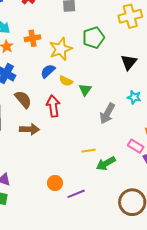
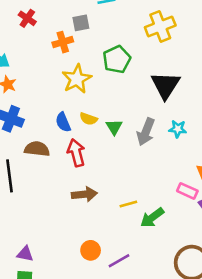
orange cross: (32, 38) -> (63, 42), moved
black triangle: (129, 62) -> (165, 85), size x1.4
blue semicircle: (48, 71) -> (63, 122), moved, turned -63
brown semicircle: (23, 99) -> (37, 149), turned -36
gray arrow: (107, 113) -> (146, 132), moved
brown arrow: (29, 129) -> (84, 194), moved

